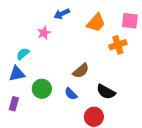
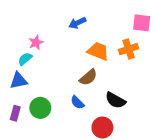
blue arrow: (62, 14) -> (77, 23), moved
orange trapezoid: (96, 23) -> (98, 51), moved, turned -110
pink star: (44, 33) -> (36, 42), moved
green circle: (42, 89) -> (40, 108), moved

